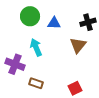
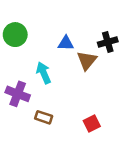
green circle: (30, 16) -> (15, 35), moved
brown triangle: (78, 45) -> (87, 61), moved

